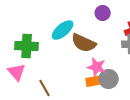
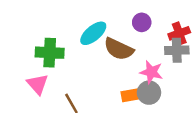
purple circle: (103, 13) -> (142, 22), moved
pink star: (97, 67) -> (151, 72), moved

